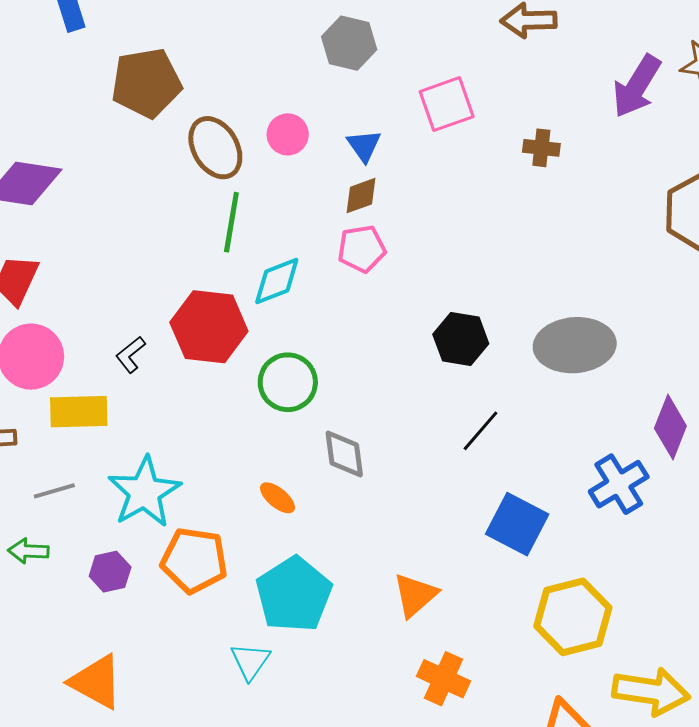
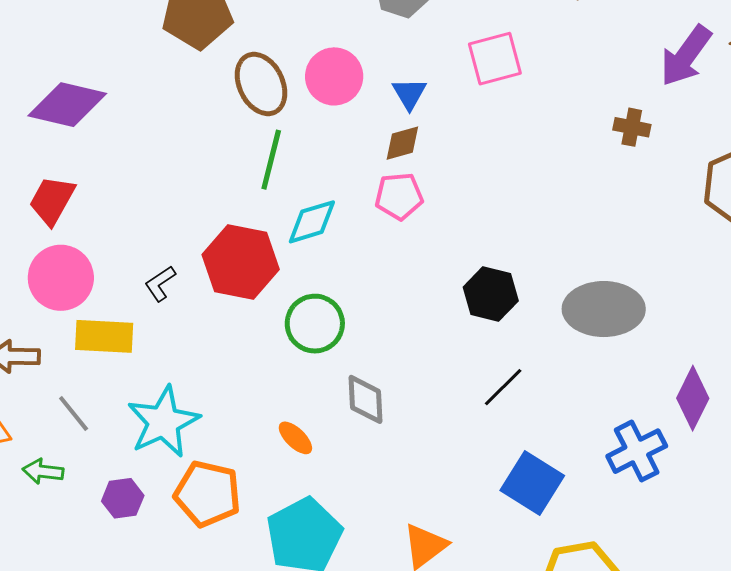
pink circle: (288, 134) -> (334, 76), size x1.4
brown cross: (541, 148) -> (632, 127), moved
gray line: (54, 491) -> (74, 414), turned 63

